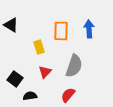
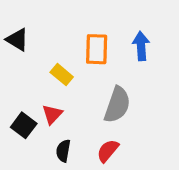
yellow rectangle: (39, 47) -> (62, 75), turned -32
red triangle: (45, 72) -> (52, 114), moved
black semicircle: (30, 96) -> (63, 151), moved, turned -72

